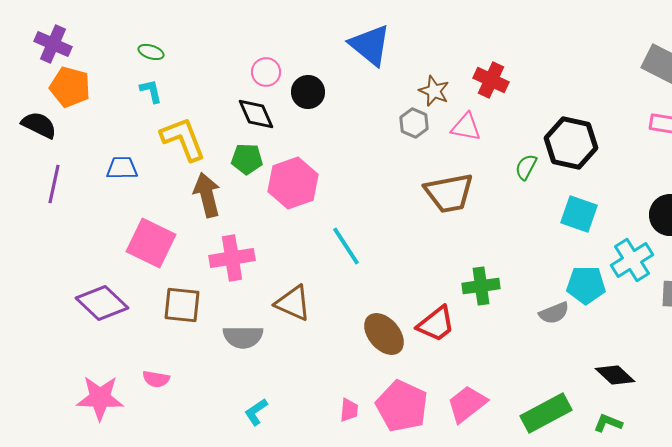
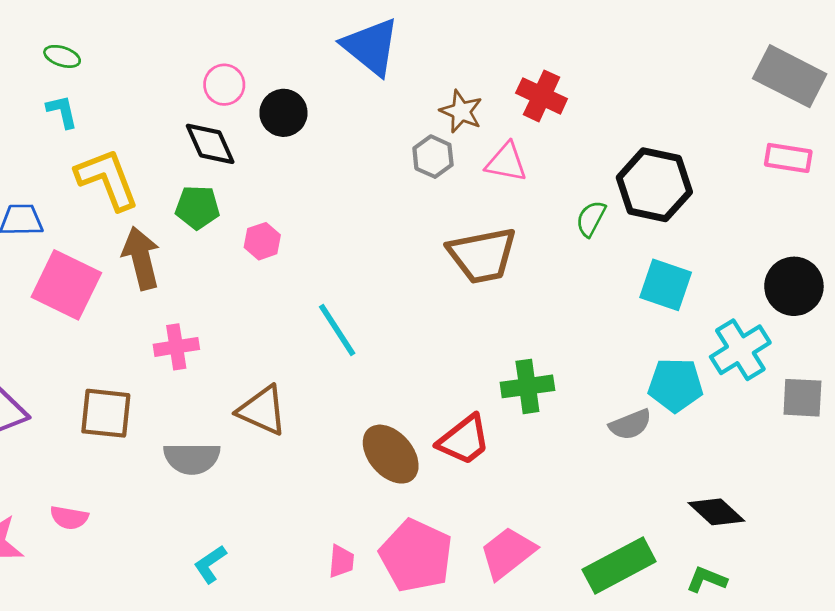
pink hexagon: (293, 183) -> (262, 241), size x0.5
pink square: (151, 243) -> (66, 285), moved
pink cross: (232, 258) -> (176, 347), size x0.7

